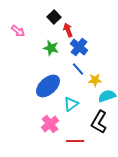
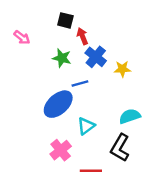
black square: (54, 17) -> (65, 20), turned -32
blue line: (78, 69) -> (80, 83), moved, turned -64
yellow star: (95, 80) -> (122, 69), moved

